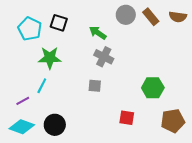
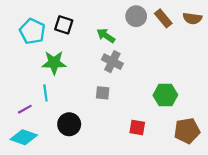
cyan line: (42, 86) -> (45, 93), turned -35
black circle: (55, 125) -> (69, 124), moved

